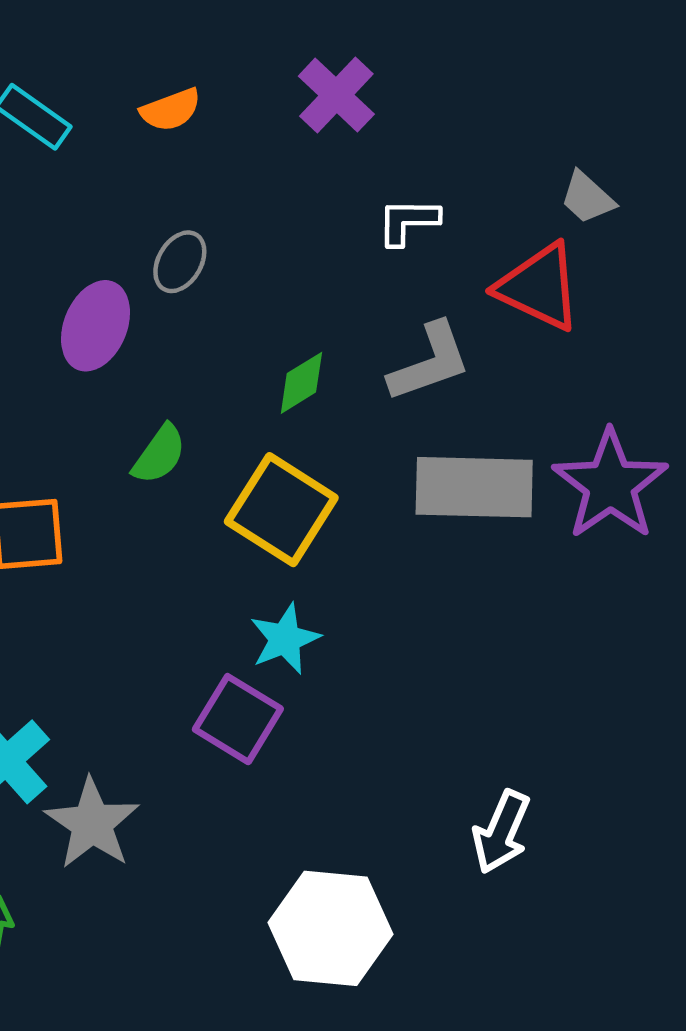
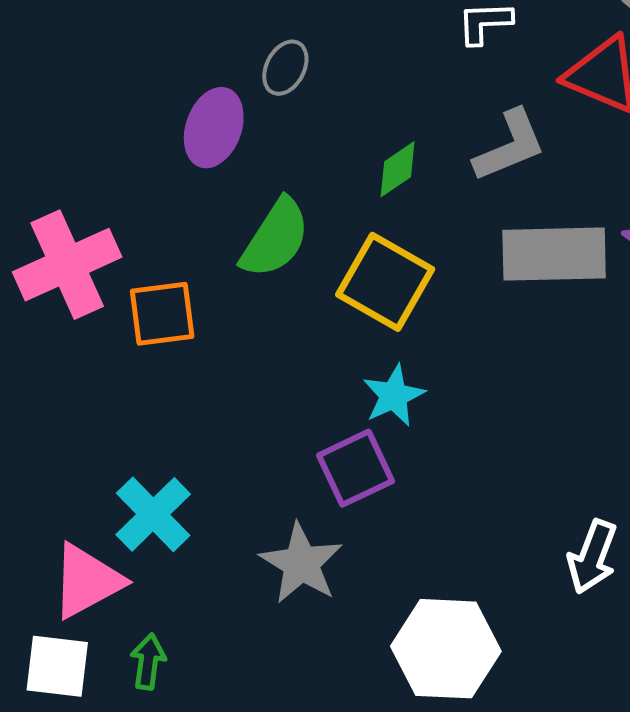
green semicircle: (159, 454) -> (275, 238), size x1.5
purple square: (238, 719) -> (356, 468), turned 36
gray star: (92, 823) -> (301, 563), moved

